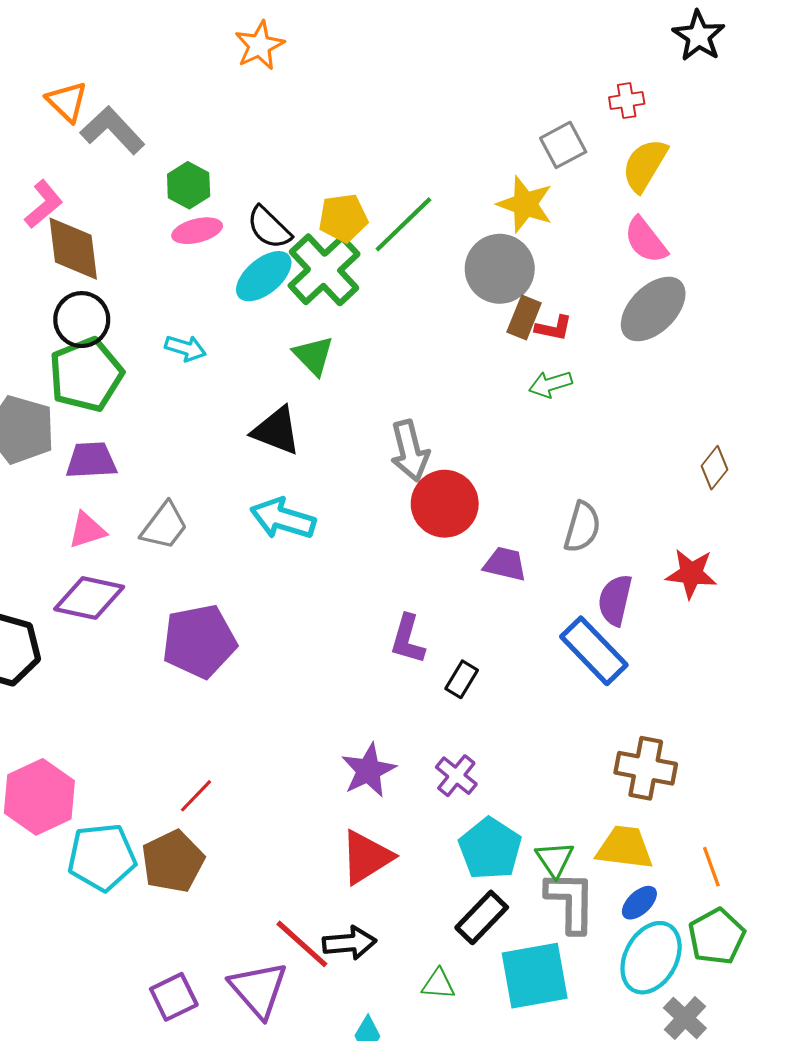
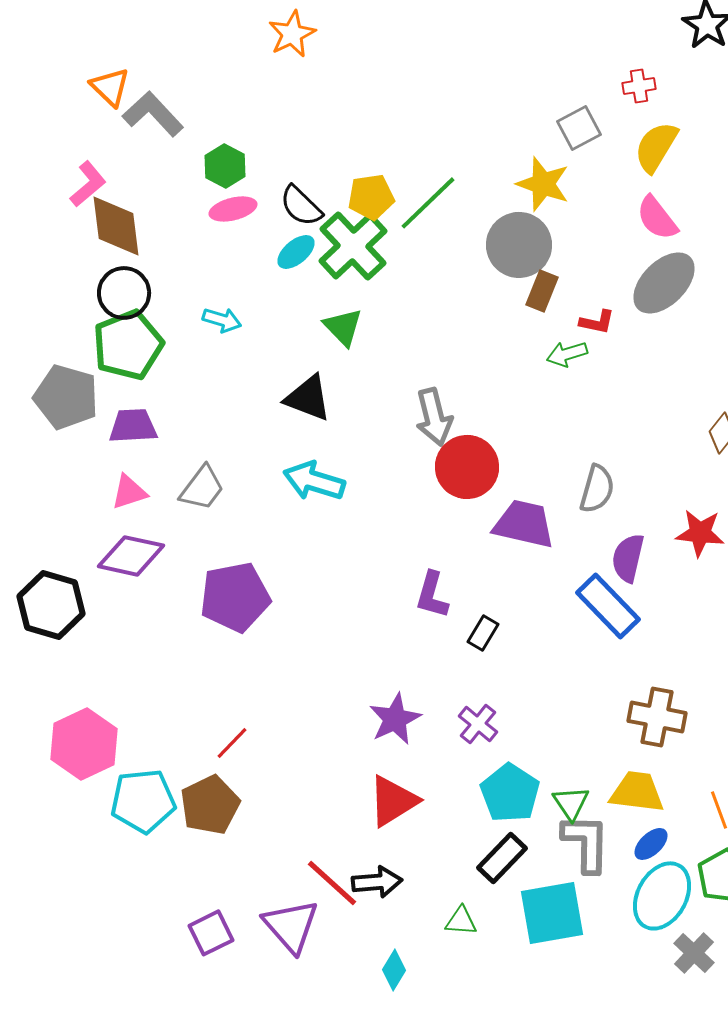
cyan ellipse: (264, 276) -> (296, 252), size x0.7
red L-shape: (554, 328) -> (597, 322), moved
purple trapezoid: (505, 564) -> (524, 524), size x1.5

